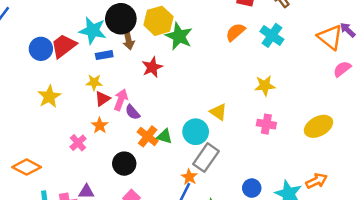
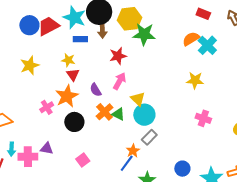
cyan cross: (272, 35) -> (207, 45), moved
green star: (179, 36) -> (144, 34), turned -30
yellow star: (265, 86) -> (195, 80), moved
red triangle: (103, 99) -> (73, 75), turned -40
pink arrow: (121, 100) -> (120, 81), moved
yellow triangle: (218, 112) -> (138, 99), moved
orange star: (100, 125) -> (67, 96), size x1.6
gray rectangle: (206, 158) -> (149, 137), size x0.7
black circle: (124, 164) -> (74, 122), moved

